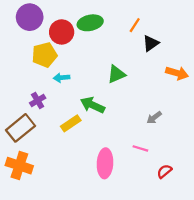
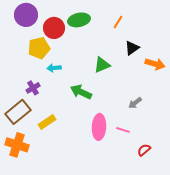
black triangle: (151, 43) -> (132, 48), moved
yellow rectangle: (71, 123) -> (47, 122), moved
pink ellipse: (105, 163) -> (99, 127), moved

